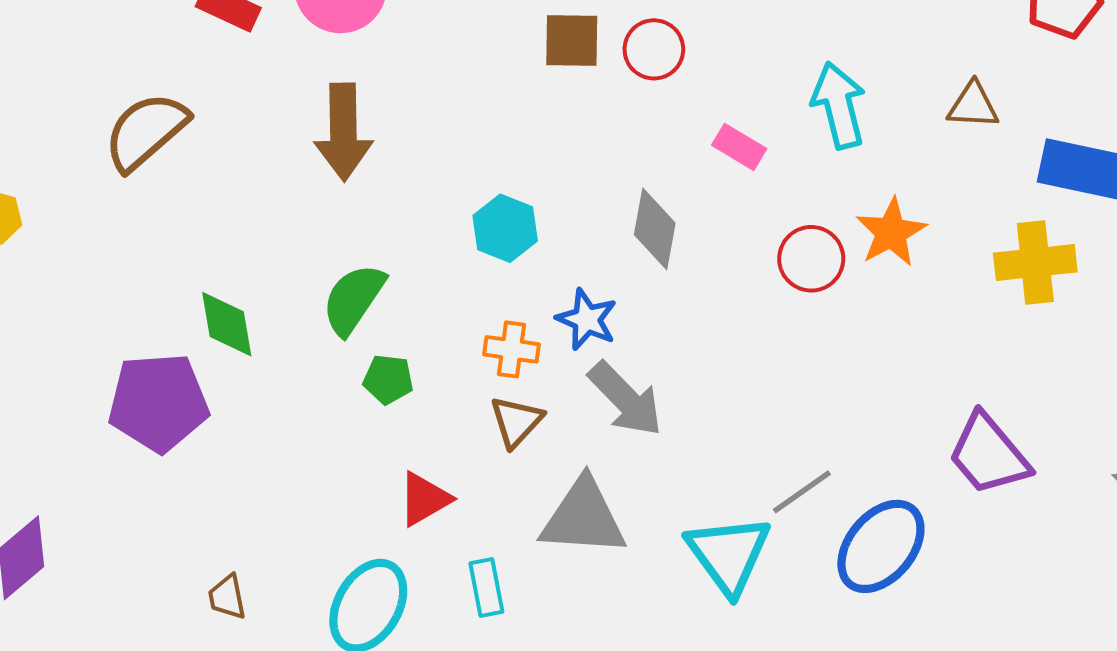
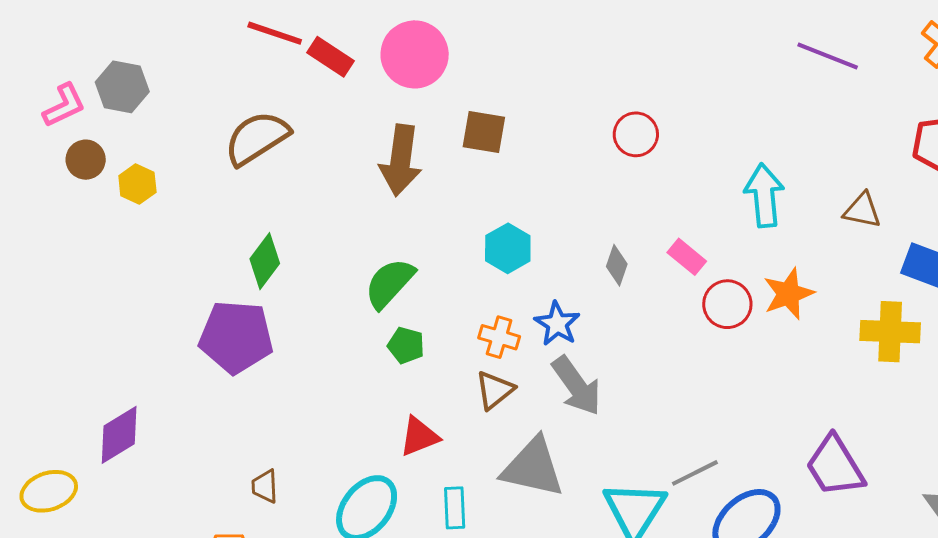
brown square: (572, 41) -> (484, 132), moved
pink rectangle: (739, 147) -> (687, 257), moved
gray diamond: (655, 229) -> (617, 265), size x0.7
green diamond: (227, 324) -> (265, 261), moved, turned 38

